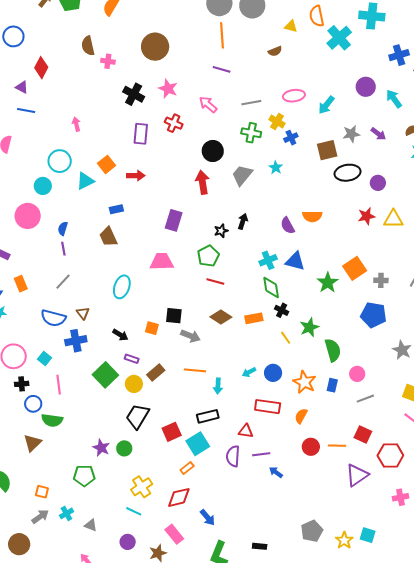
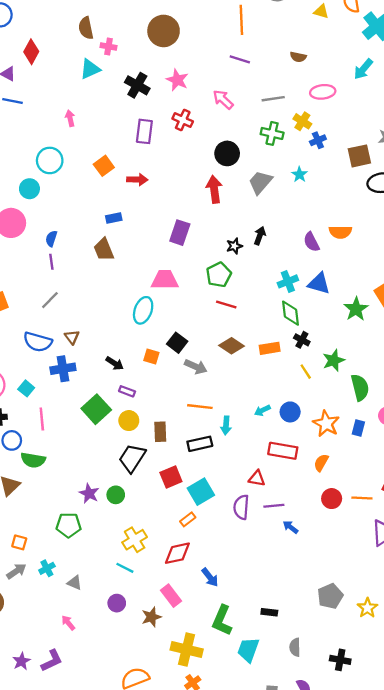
brown semicircle: (275, 51) -> (298, 57), moved, turned 32
cyan arrow: (326, 105) -> (363, 69), moved
cyan triangle: (85, 181) -> (90, 69), moved
cyan ellipse: (122, 287) -> (143, 310), moved
black square: (174, 316) -> (177, 343), turned 30
brown rectangle: (156, 372) -> (160, 432), moved, turned -54
black rectangle: (208, 416) -> (200, 444), moved

